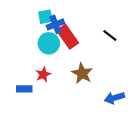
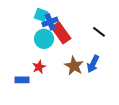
cyan square: (45, 17) -> (41, 15), turned 32
blue arrow: (114, 98) -> (93, 64), moved, turned -48

